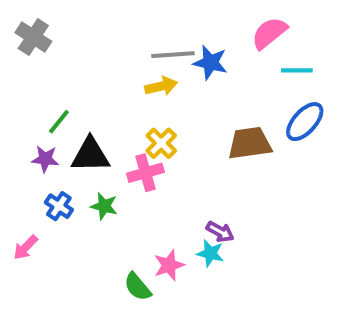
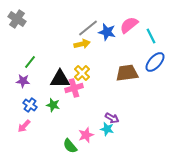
pink semicircle: (269, 33) -> (129, 25), moved
gray line: (173, 55) -> (88, 28), turned -35
cyan line: (297, 70) -> (151, 36), turned 63
black triangle: (90, 155) -> (60, 79), moved
pink arrow: (25, 247) -> (24, 126), moved

